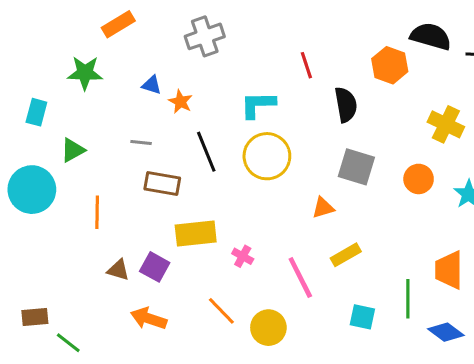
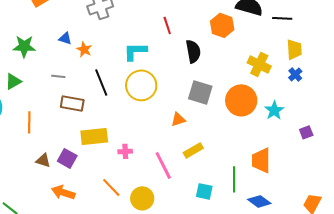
green star: (85, 73) -> (24, 46), moved
orange circle: (419, 179) -> (241, 100), size x1.6
pink cross: (243, 256) -> (125, 151), turned -32

